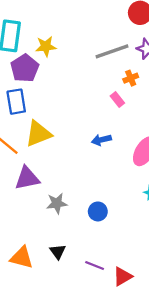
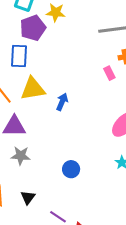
blue arrow: (101, 140) -> (62, 102), moved, turned 114
gray star: (57, 203) -> (21, 156), moved

